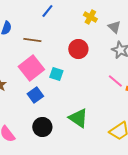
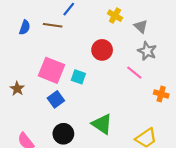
brown line: (32, 40) -> (53, 25), moved
pink square: (31, 68) -> (52, 70), turned -30
pink line: (115, 81) -> (134, 73), moved

